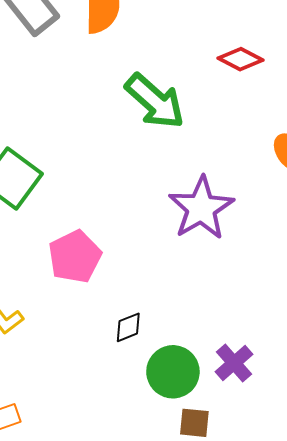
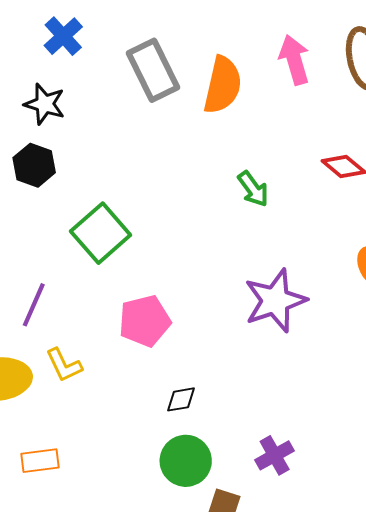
green arrow: (155, 101) -> (253, 189), size x0.6
green circle: (173, 372) -> (186, 461), moved

